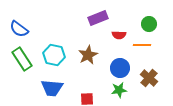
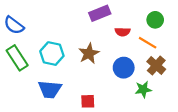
orange line: (142, 45) -> (148, 43), turned 30
brown cross: (149, 78) -> (156, 65), moved
green star: (119, 90) -> (143, 89), moved

